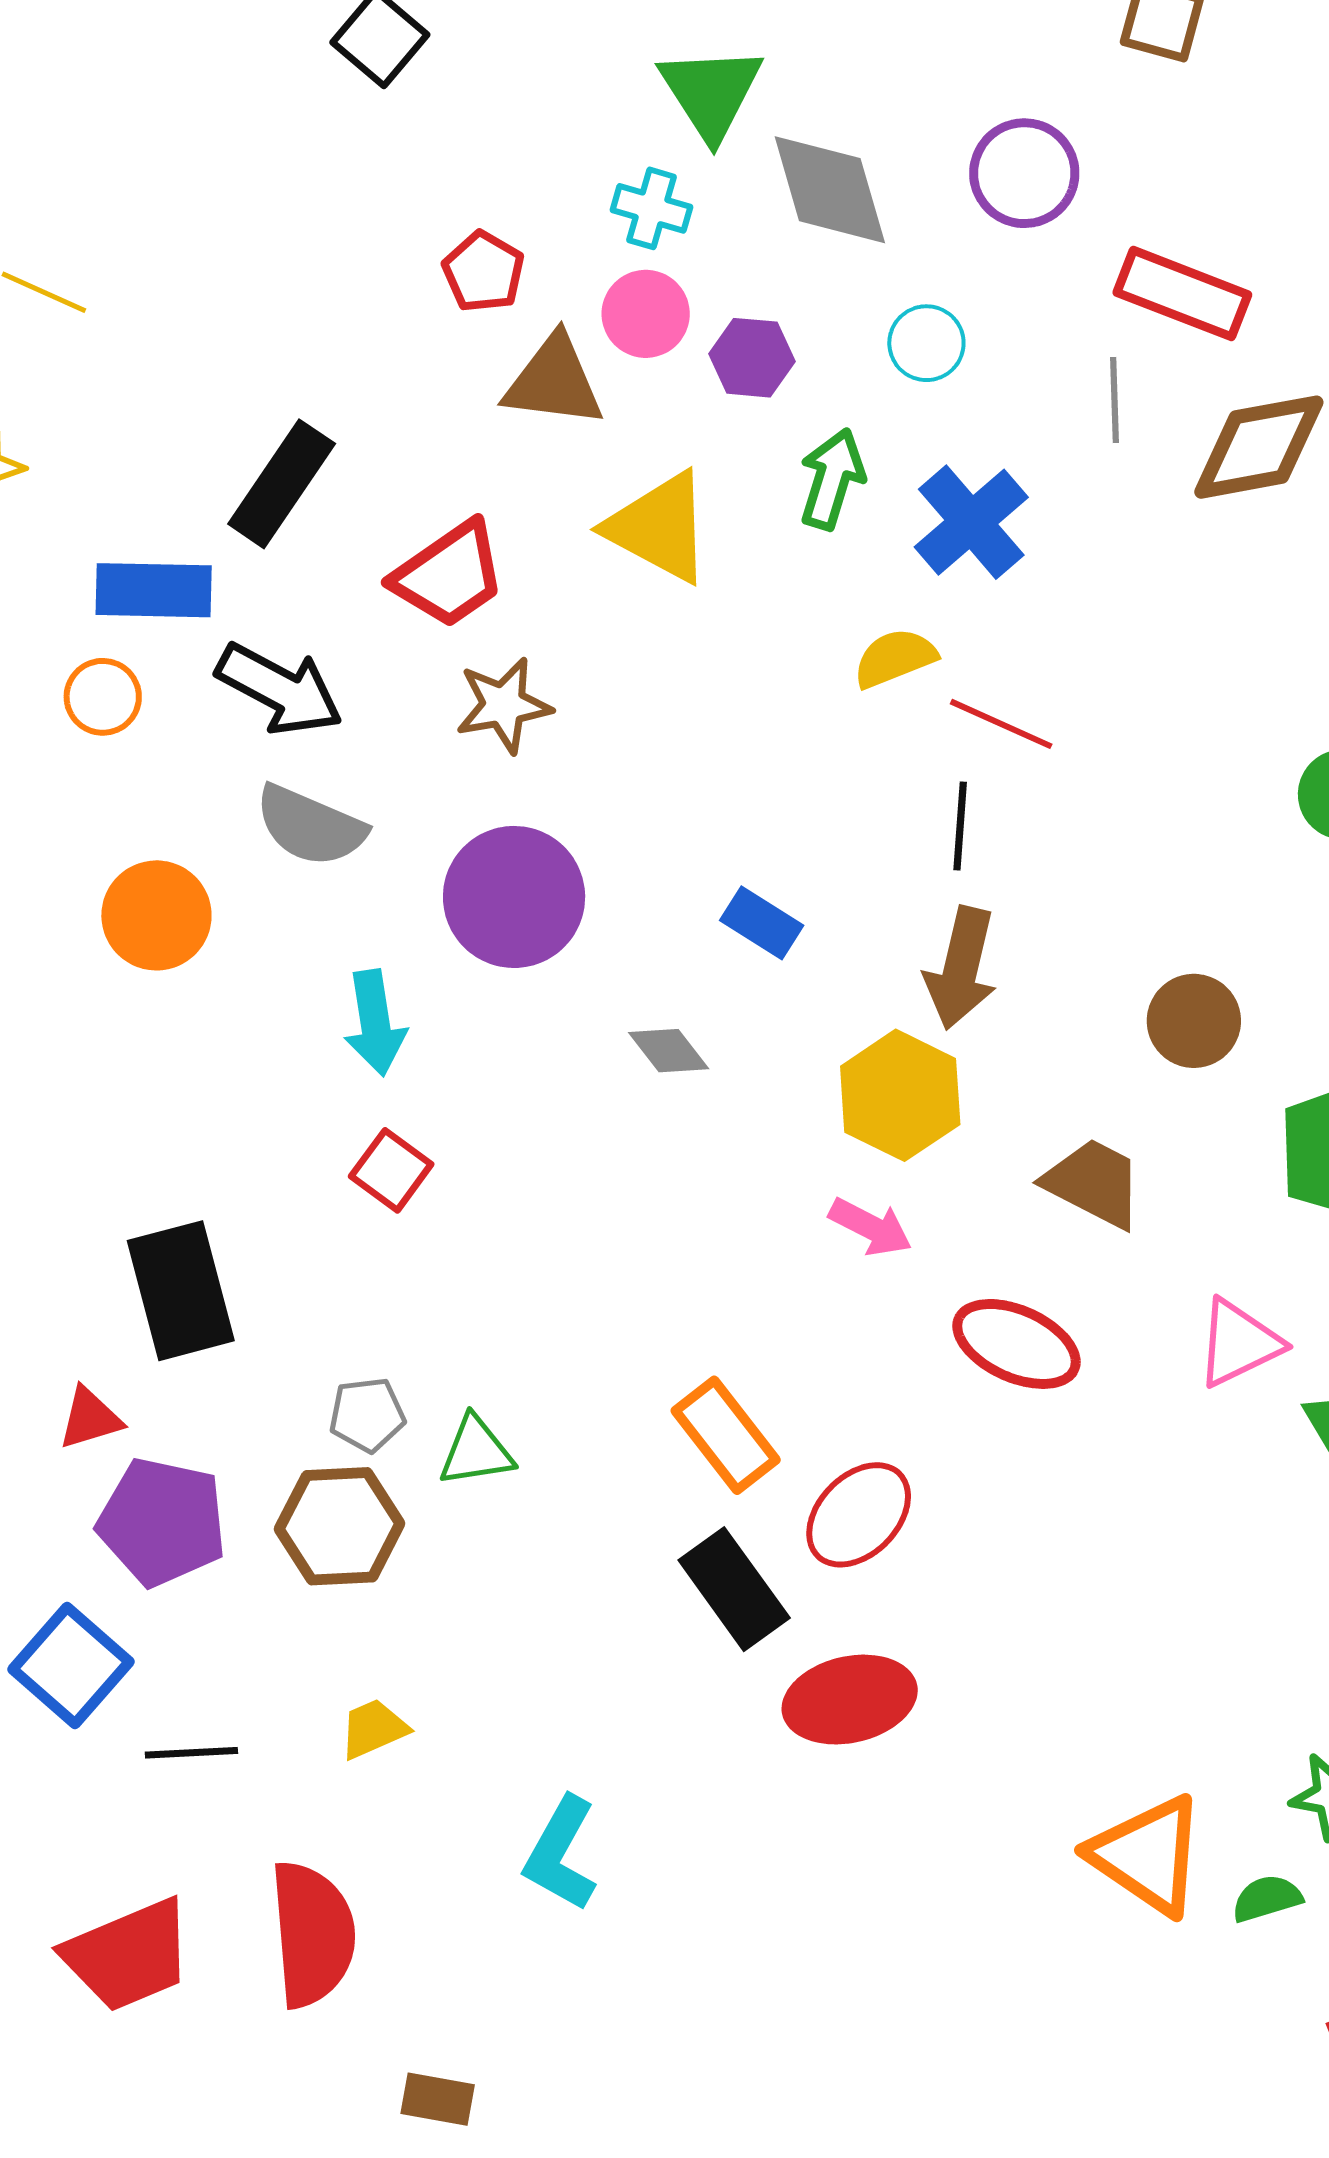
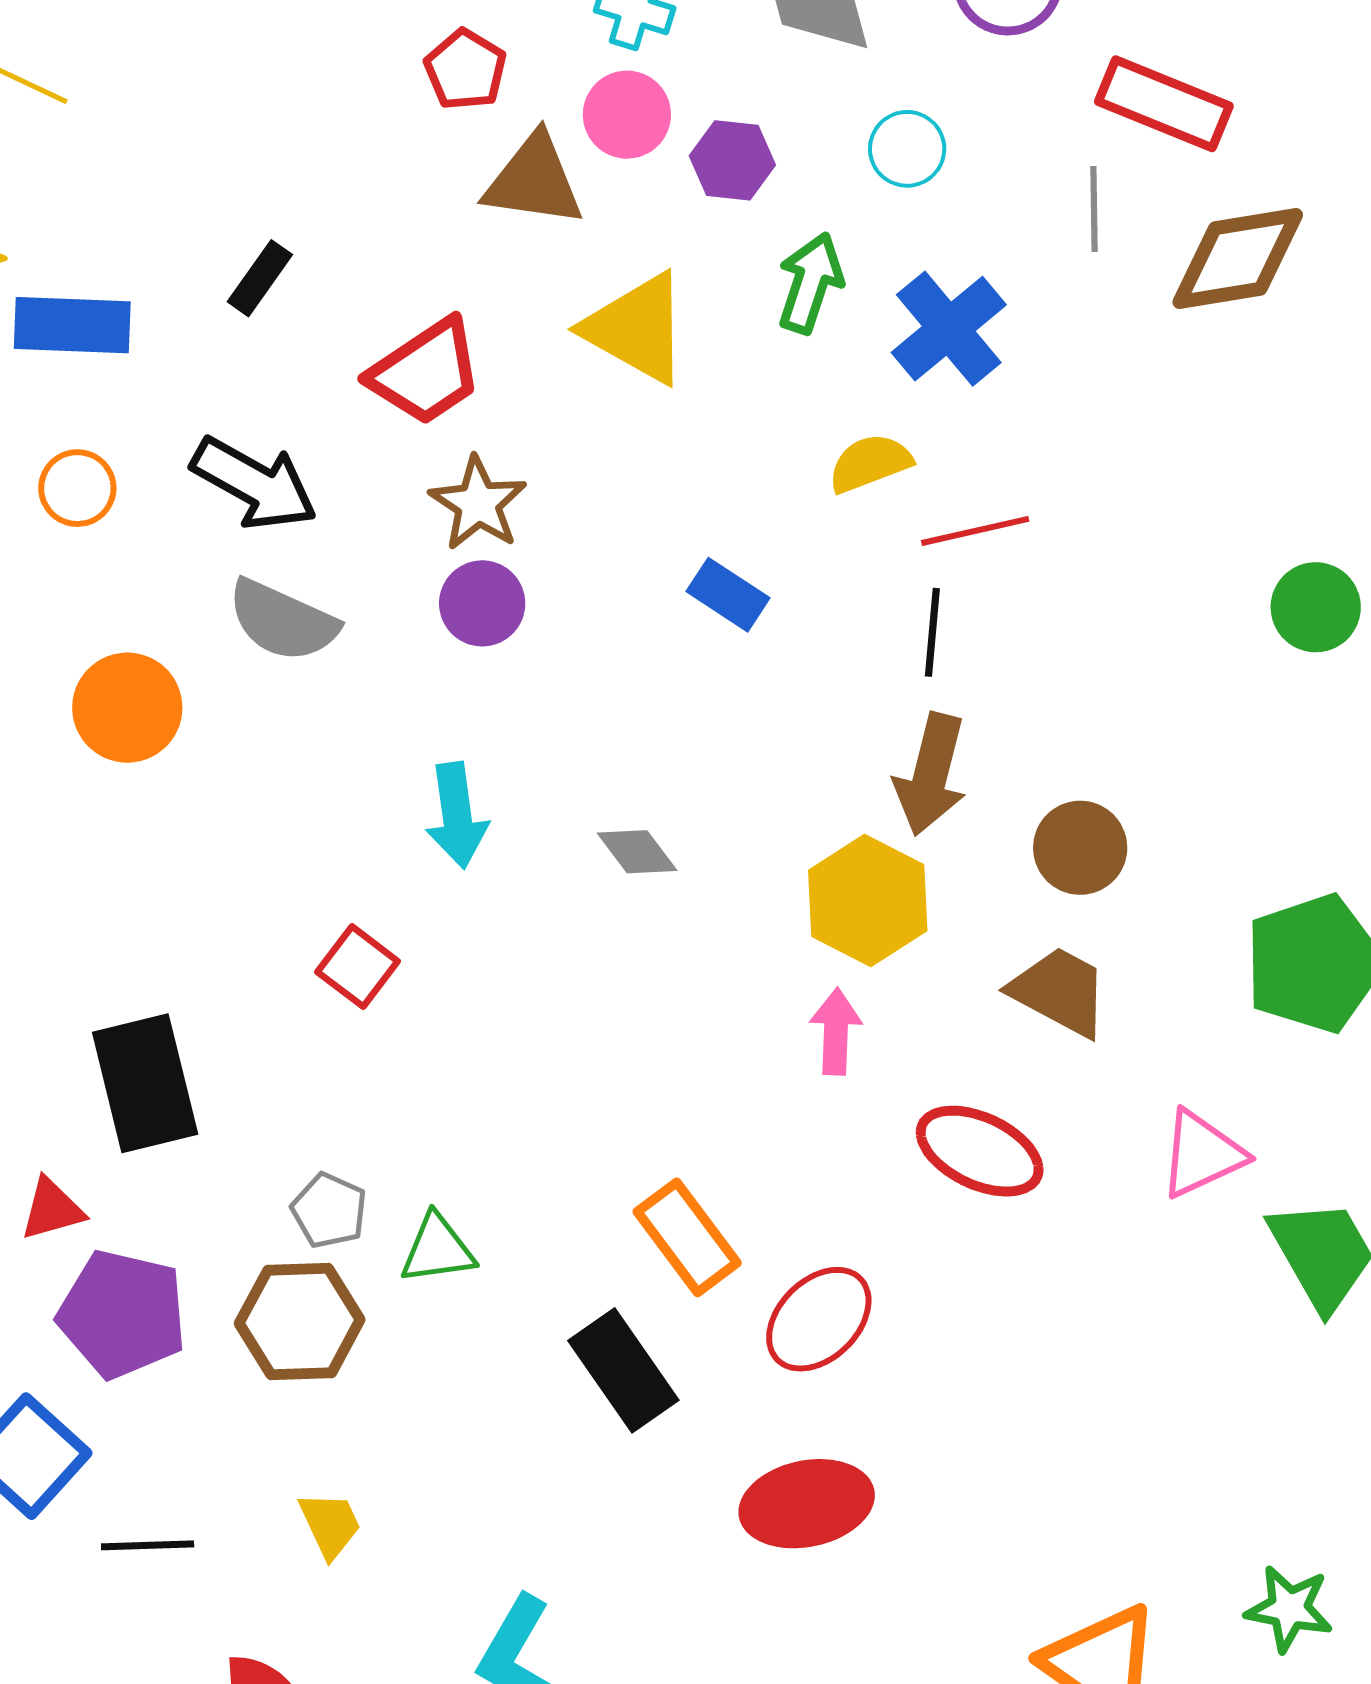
black rectangle: (282, 484) -> (260, 278), size x0.6
blue rectangle: (154, 590) -> (72, 325), moved
brown star: (504, 705) -> (478, 503), turned -30
red line: (1001, 724) -> (975, 531), turned -38
purple circle: (514, 897) -> (482, 603), moved, size x0.6
blue rectangle: (762, 923) -> (728, 595), moved
brown circle: (1194, 1021) -> (1080, 848), moved
cyan arrow: (375, 1023) -> (457, 815), moved
pink arrow: (871, 1227) -> (836, 1032), turned -116
gray pentagon: (367, 1415) -> (329, 1211), turned 30
black rectangle: (734, 1589) -> (623, 1370), moved
yellow trapezoid: (373, 1729) -> (330, 1525), turned 88

